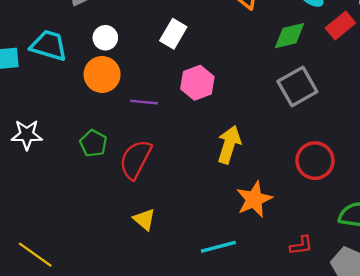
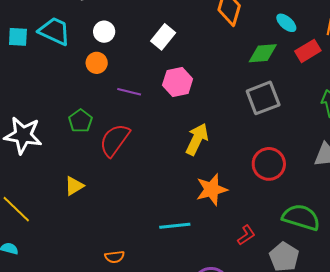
orange circle: (102, 74) -> (97, 63), size x0.7
white star: (27, 135) -> (23, 135), moved, size x1.4
yellow triangle: (144, 219) -> (74, 186), moved, turned 40
red L-shape: (301, 245) -> (246, 235), turned -35

